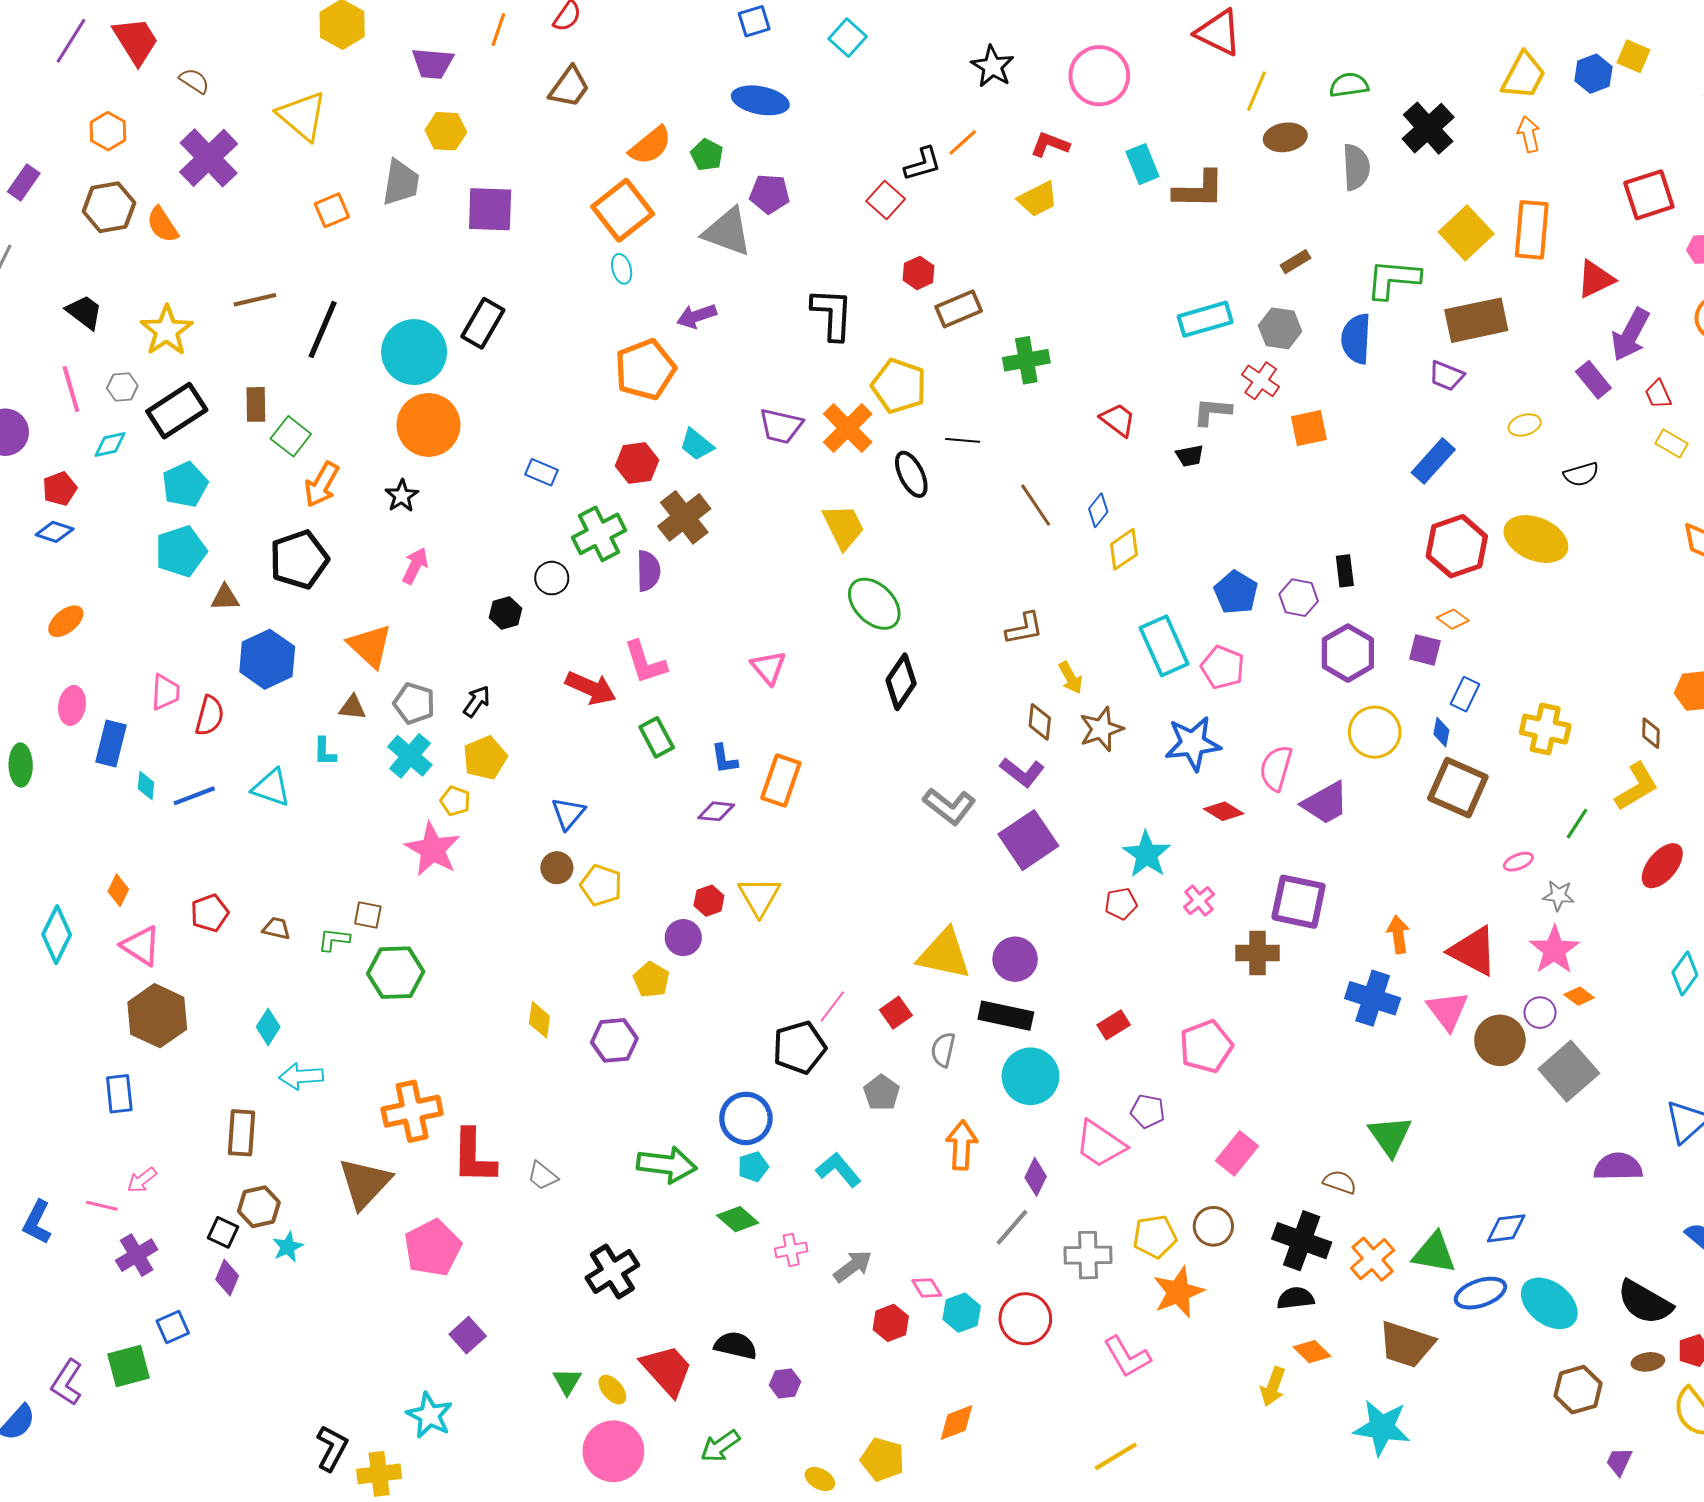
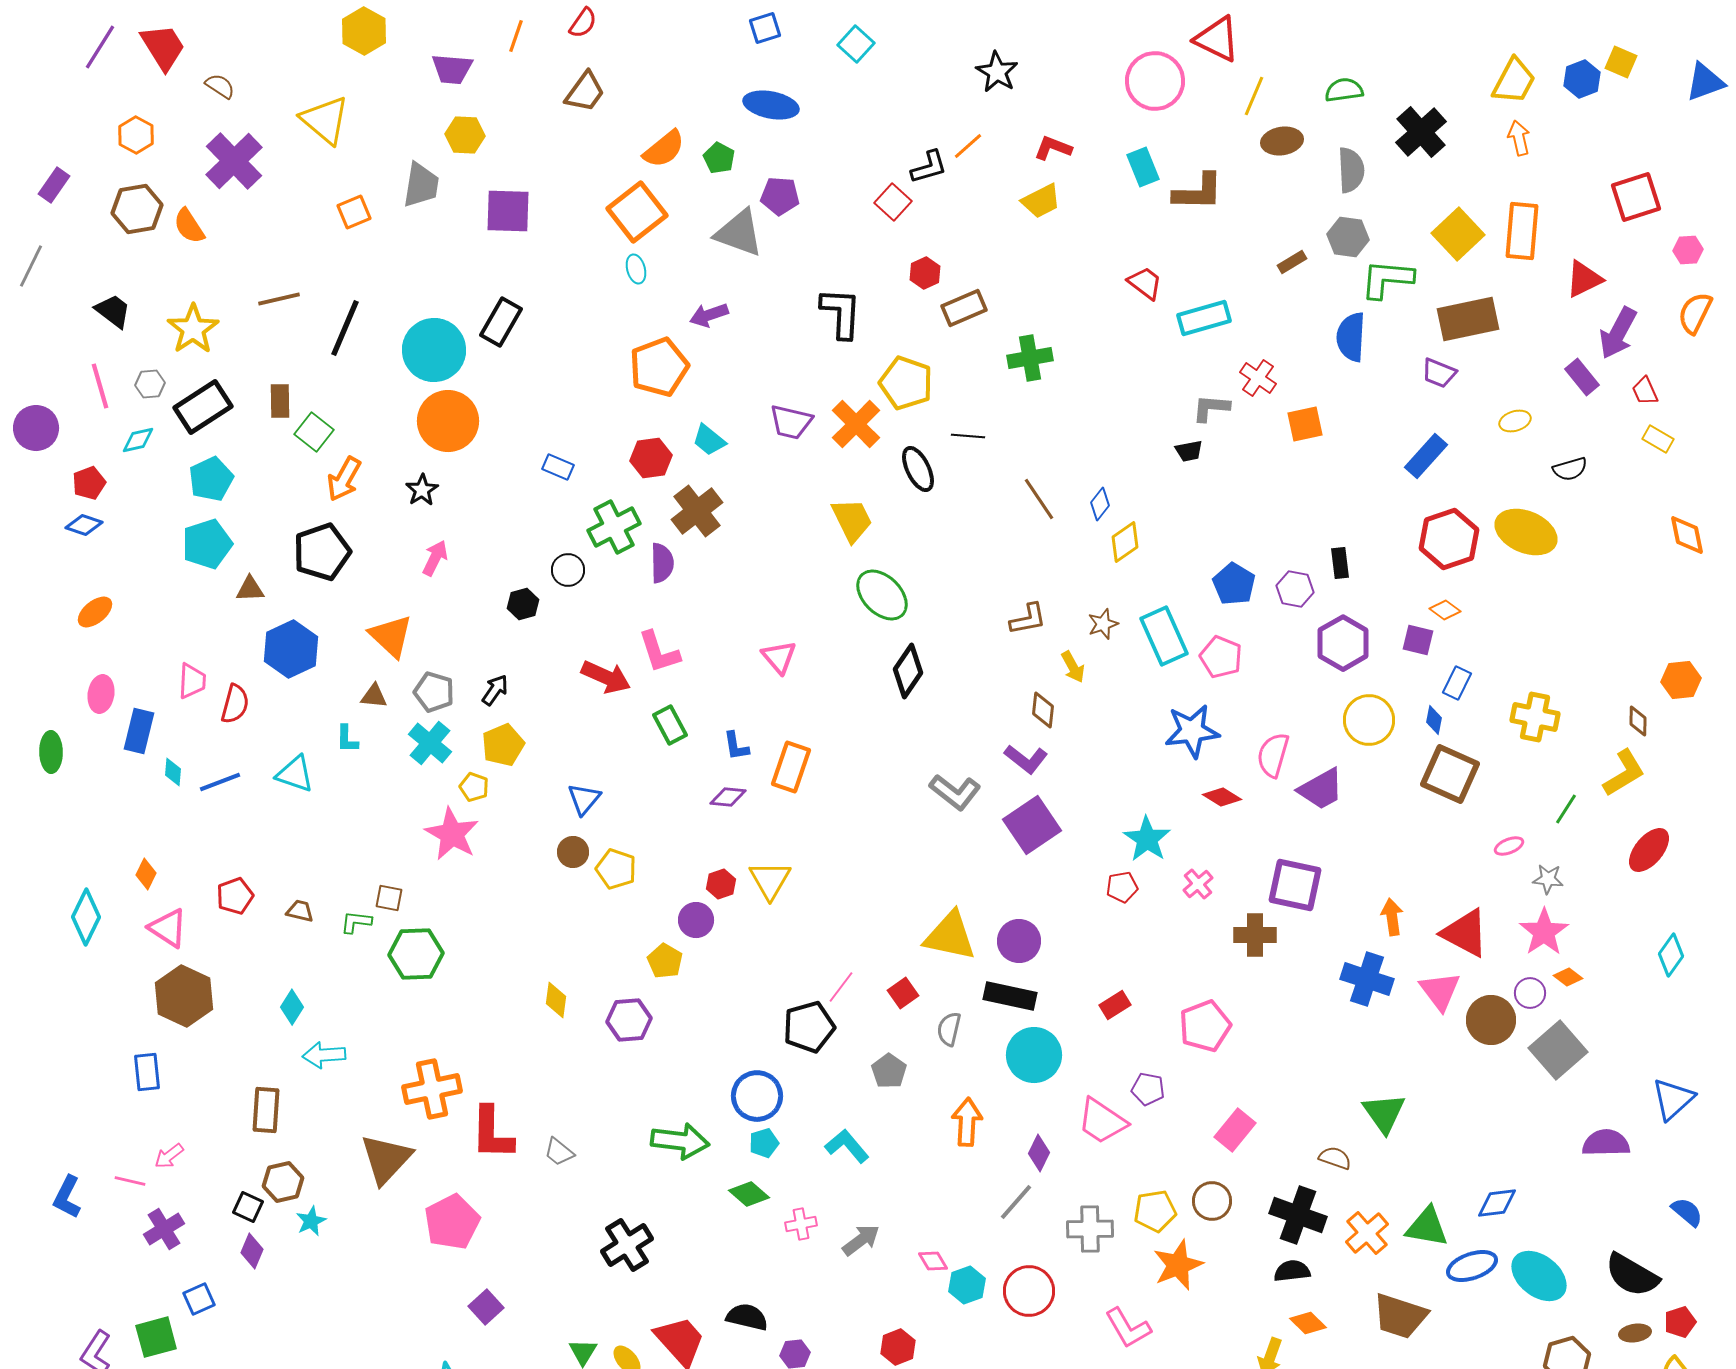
pink circle: (1099, 76) -> (1155, 81), moved
gray hexagon: (1280, 328) -> (1348, 237), moved
red trapezoid: (1118, 420) -> (1145, 283), moved
brown star: (1101, 729) -> (1103, 624), moved, size x0.7
red hexagon: (891, 1323) -> (898, 1347), moved

